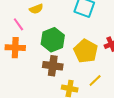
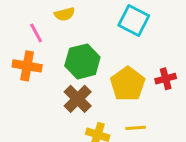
brown cross: (53, 66) -> (78, 99), turned 30
yellow line: (95, 80) -> (136, 128), turned 32

